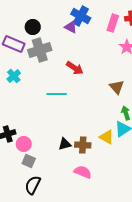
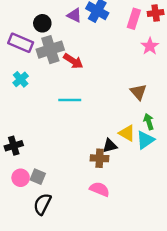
purple triangle: (71, 27) -> (74, 15), moved
red arrow: (75, 68) -> (73, 61), moved
yellow triangle: (107, 137) -> (127, 133), moved
pink circle: (24, 144) -> (21, 178), moved
black triangle: (65, 144) -> (110, 146), moved

